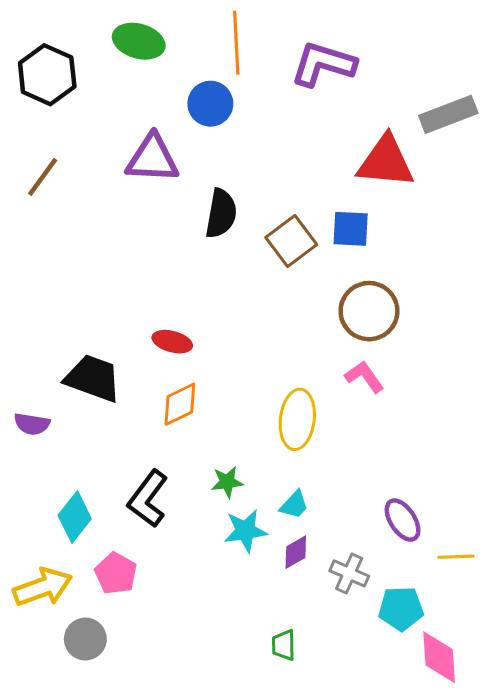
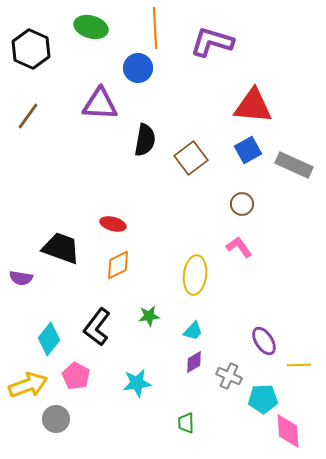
gray rectangle: (448, 114) -> (294, 165), moved, turned 45
blue square: (351, 229) -> (248, 150), moved, turned -32
brown circle: (369, 311) -> (242, 204), size x0.6
cyan star: (245, 531) -> (137, 383), moved

